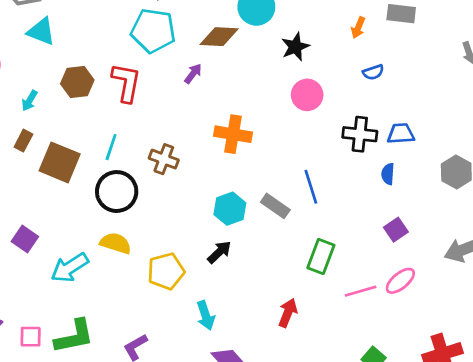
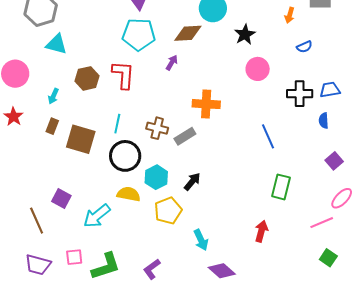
gray rectangle: (275, 206) -> (185, 136), moved, turned -60
cyan hexagon: (230, 209) -> (156, 177), moved
black arrow: (219, 252) -> (192, 182), moved
pink line: (361, 291) -> (322, 223), moved
pink square: (31, 337) -> (74, 257), moved

